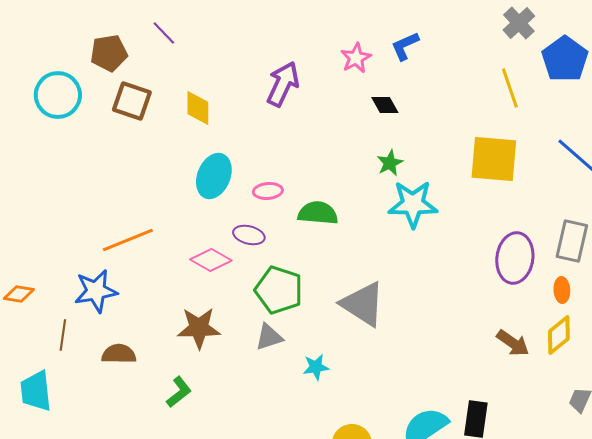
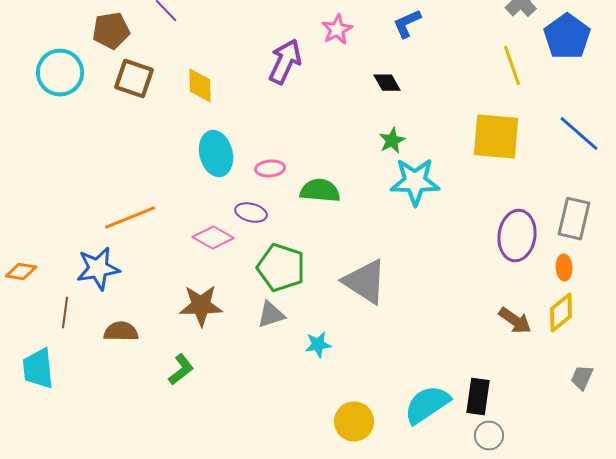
pink star: (356, 58) -> (337, 30), moved
cyan ellipse: (214, 176) -> (216, 154), turned -36

